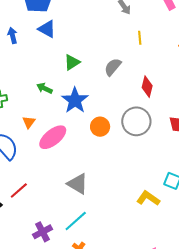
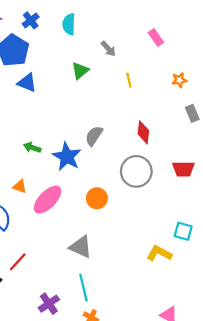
green triangle: (72, 62) -> (80, 71), moved
gray semicircle: (113, 67) -> (94, 136), moved
orange triangle: (29, 122) -> (20, 186), turned -40
orange circle: (100, 127) -> (97, 198), moved
cyan line: (76, 221) -> (83, 288), turned -55

